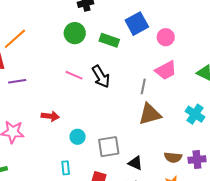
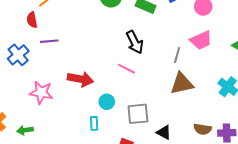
pink line: (74, 75) -> (126, 69), moved
red arrow: (50, 116) -> (80, 79), size x1.4
cyan rectangle: (66, 168) -> (94, 123), moved

